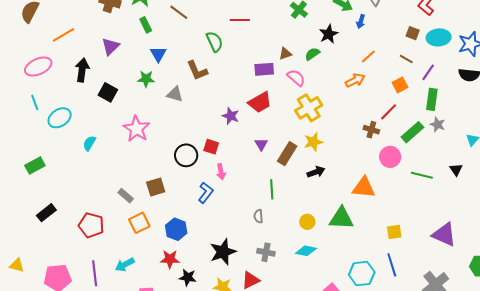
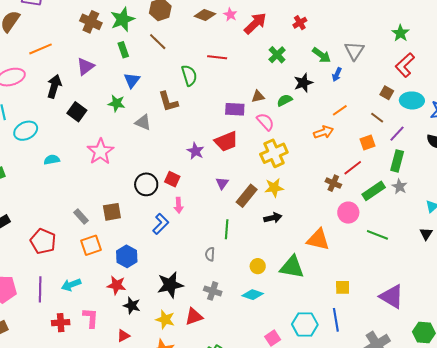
cyan semicircle: (89, 143) -> (52, 160), turned 42
black triangle: (456, 170) -> (426, 234), moved

